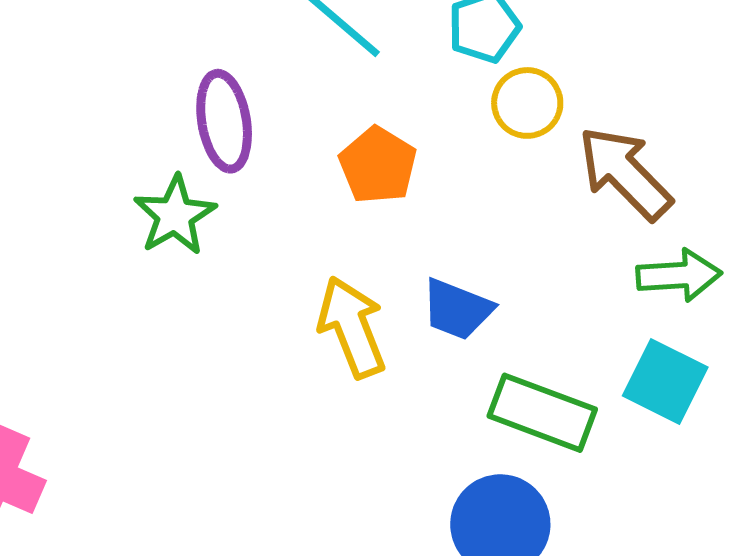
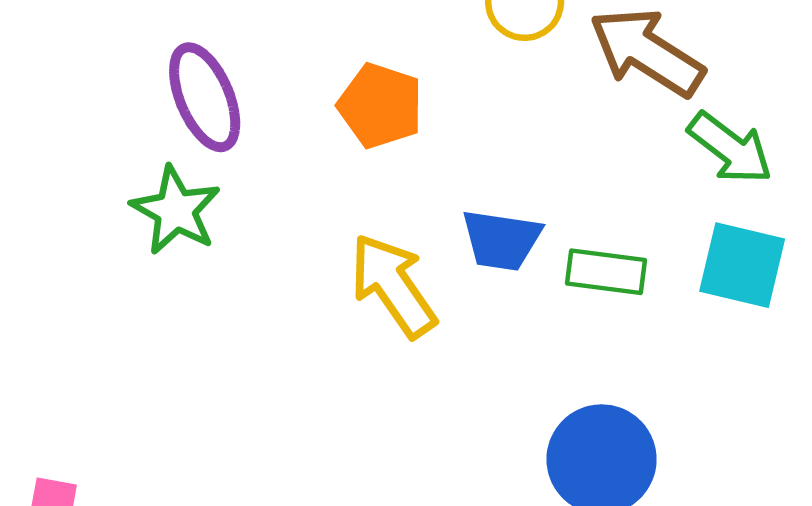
green arrow: (679, 275) -> (730, 148), turned 54
green rectangle: (542, 413) -> (606, 272), moved, size x0.7

